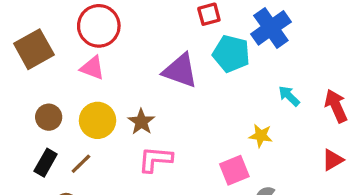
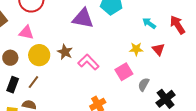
pink triangle: (92, 68) -> (26, 33), moved
pink L-shape: (155, 159) -> (88, 62), moved, turned 50
red triangle: (333, 160) -> (158, 49), moved, turned -32

